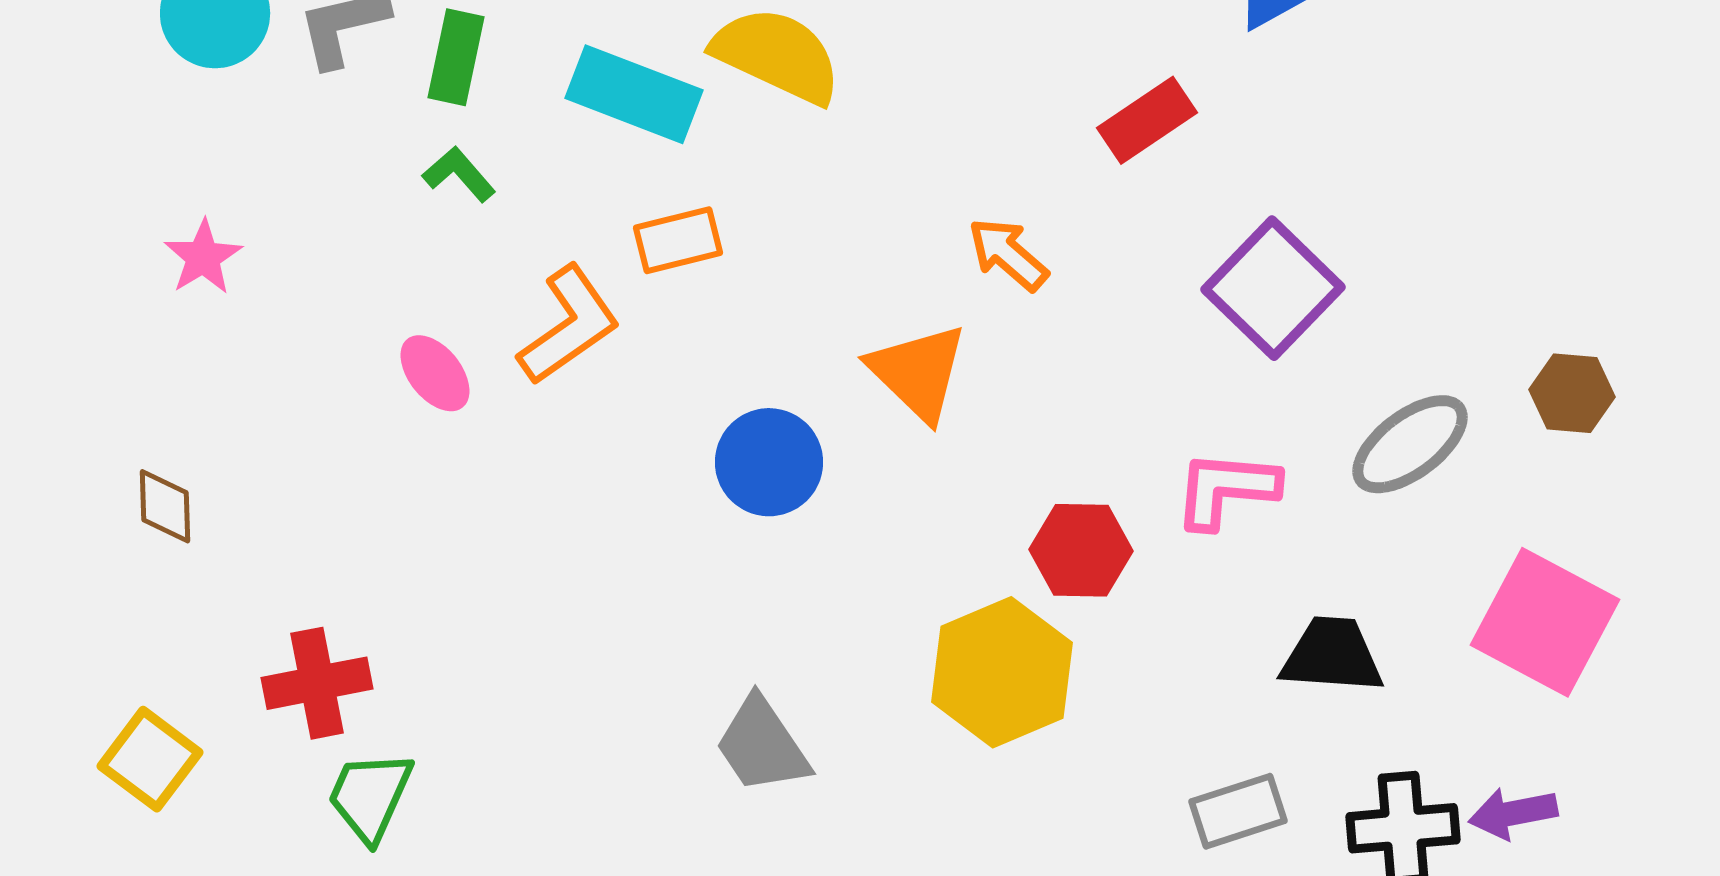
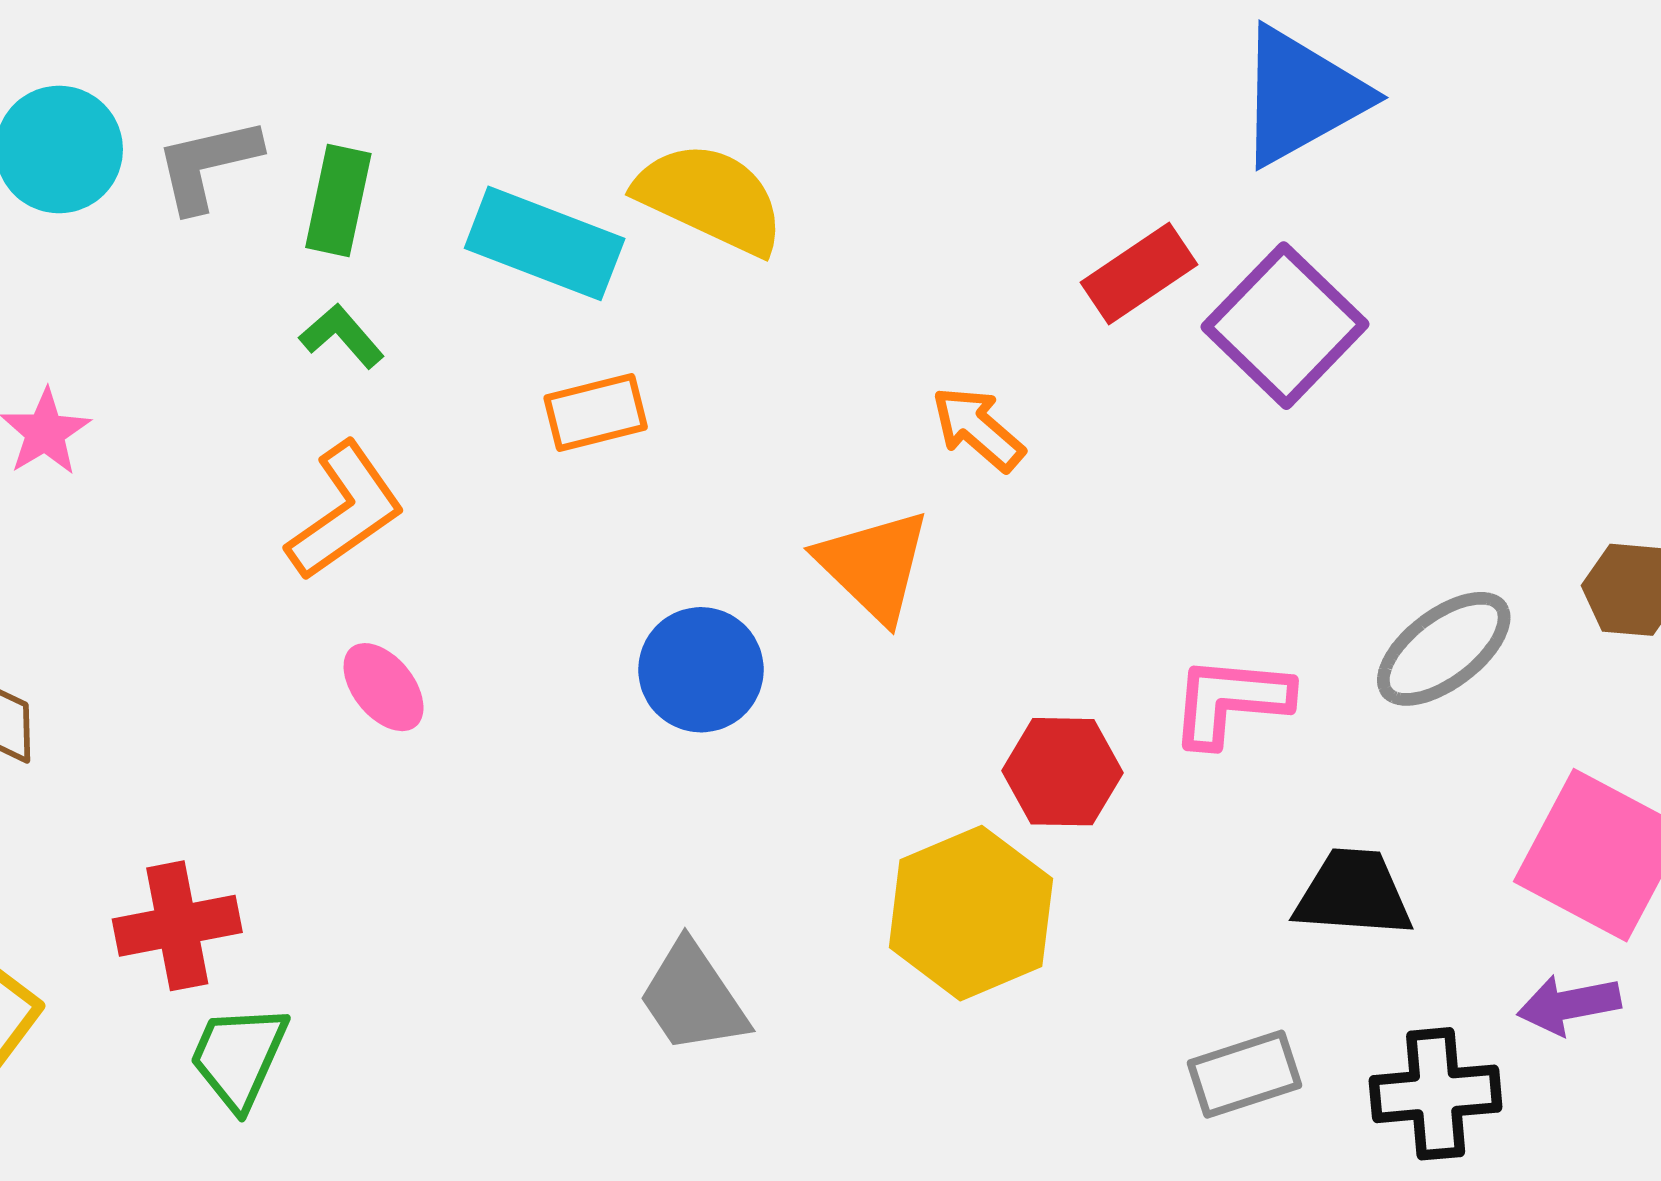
purple square: (1273, 288) -> (1285, 326), moved
orange L-shape: (569, 325) -> (345, 511), moved
pink ellipse: (435, 373) -> (384, 687), moved
purple arrow: (1513, 813) -> (1569, 1005), moved

